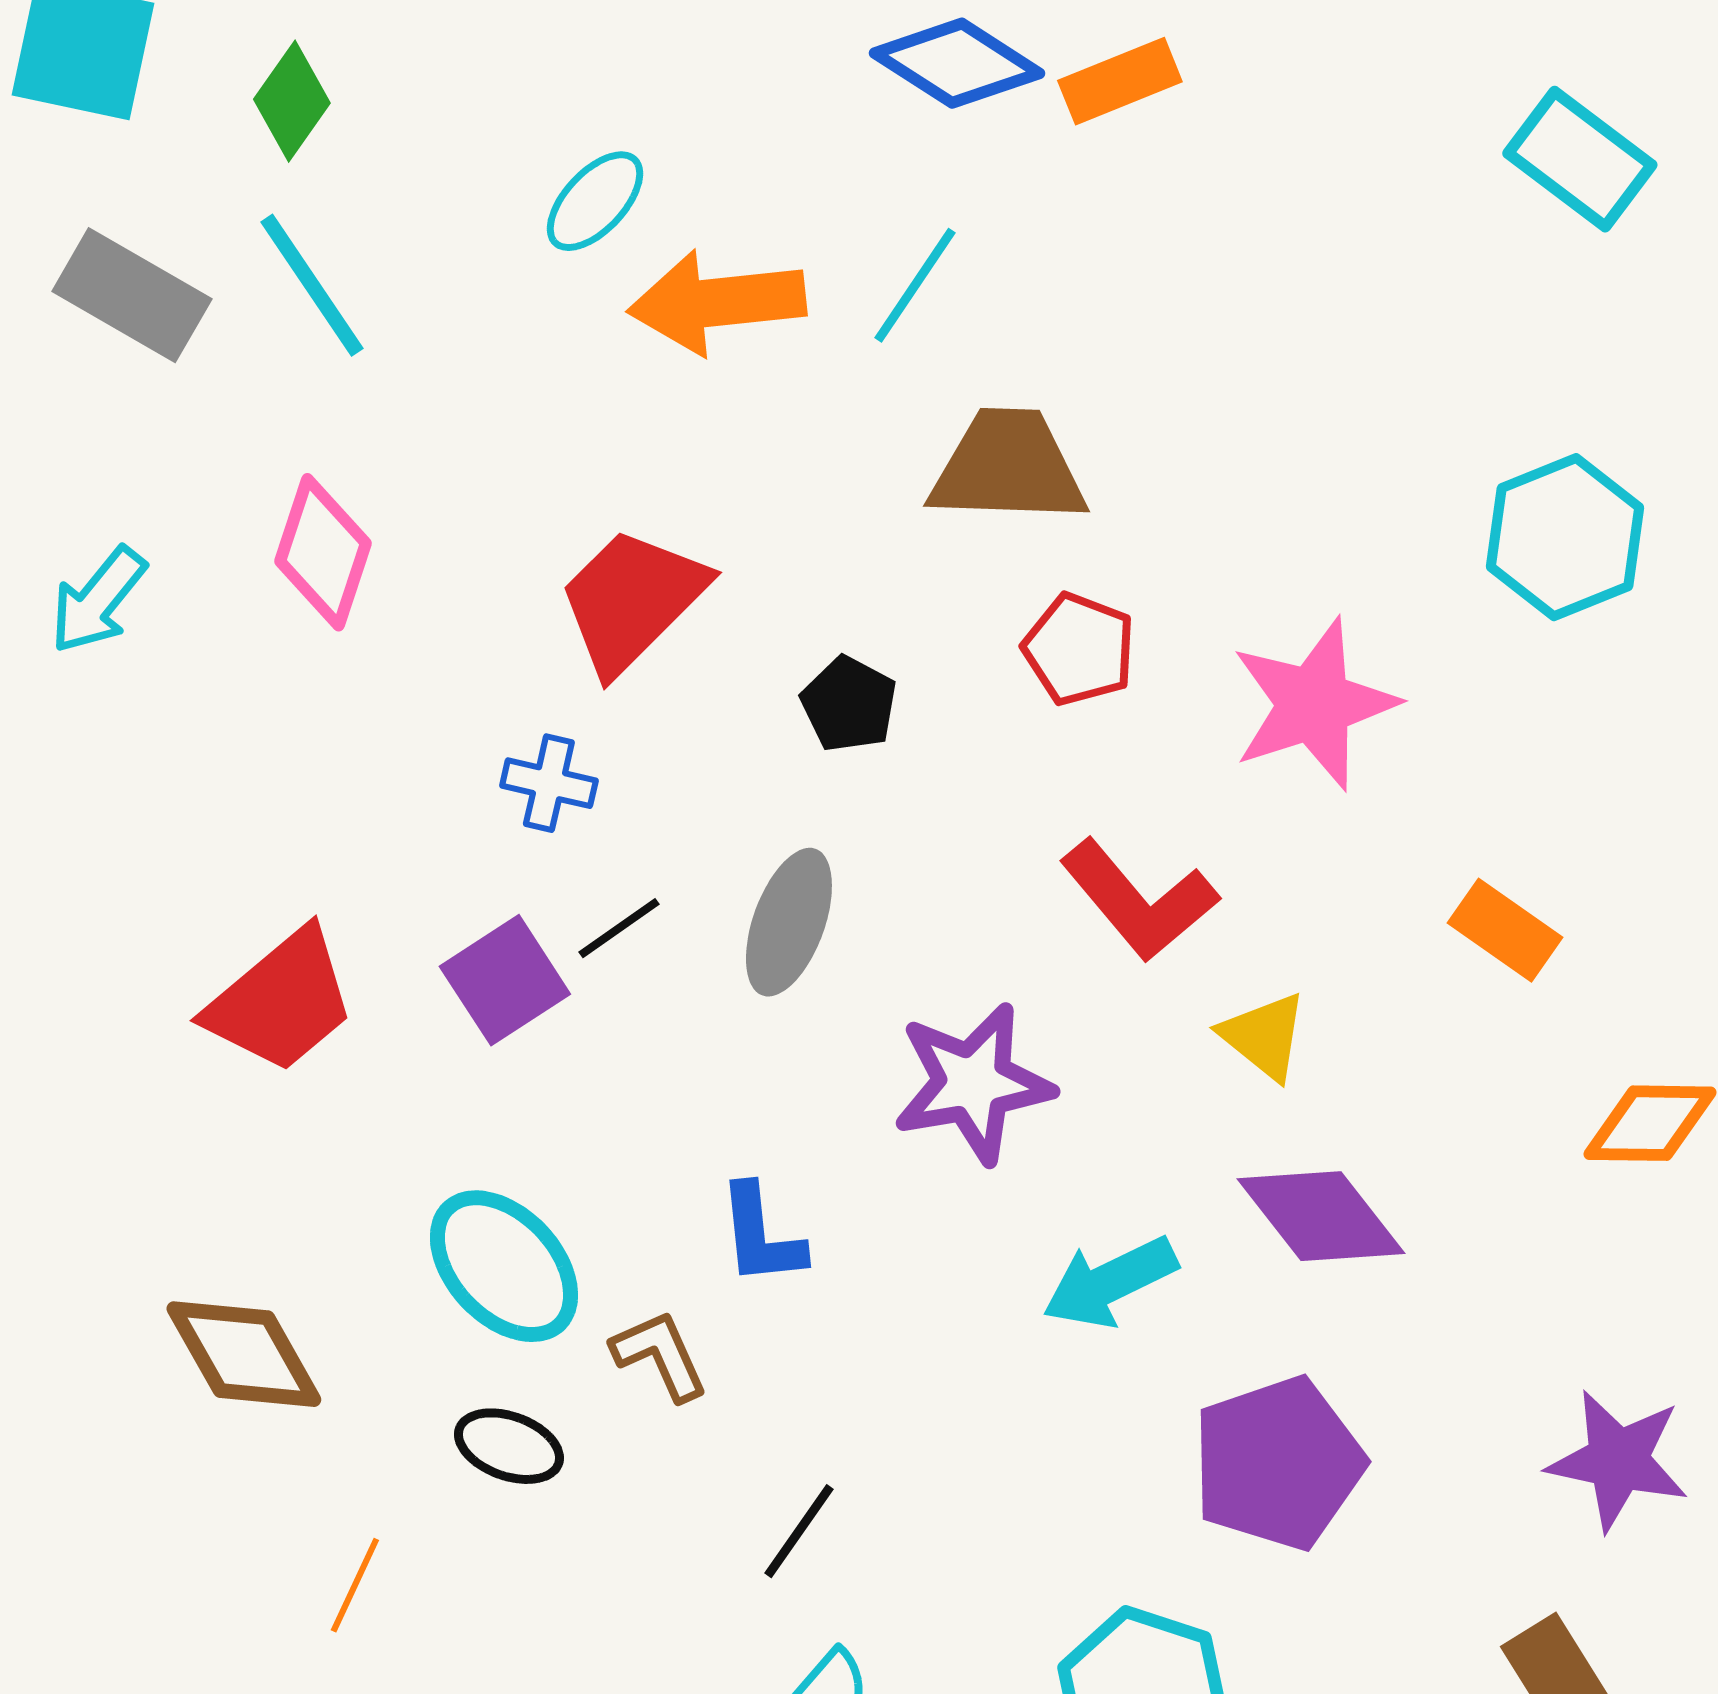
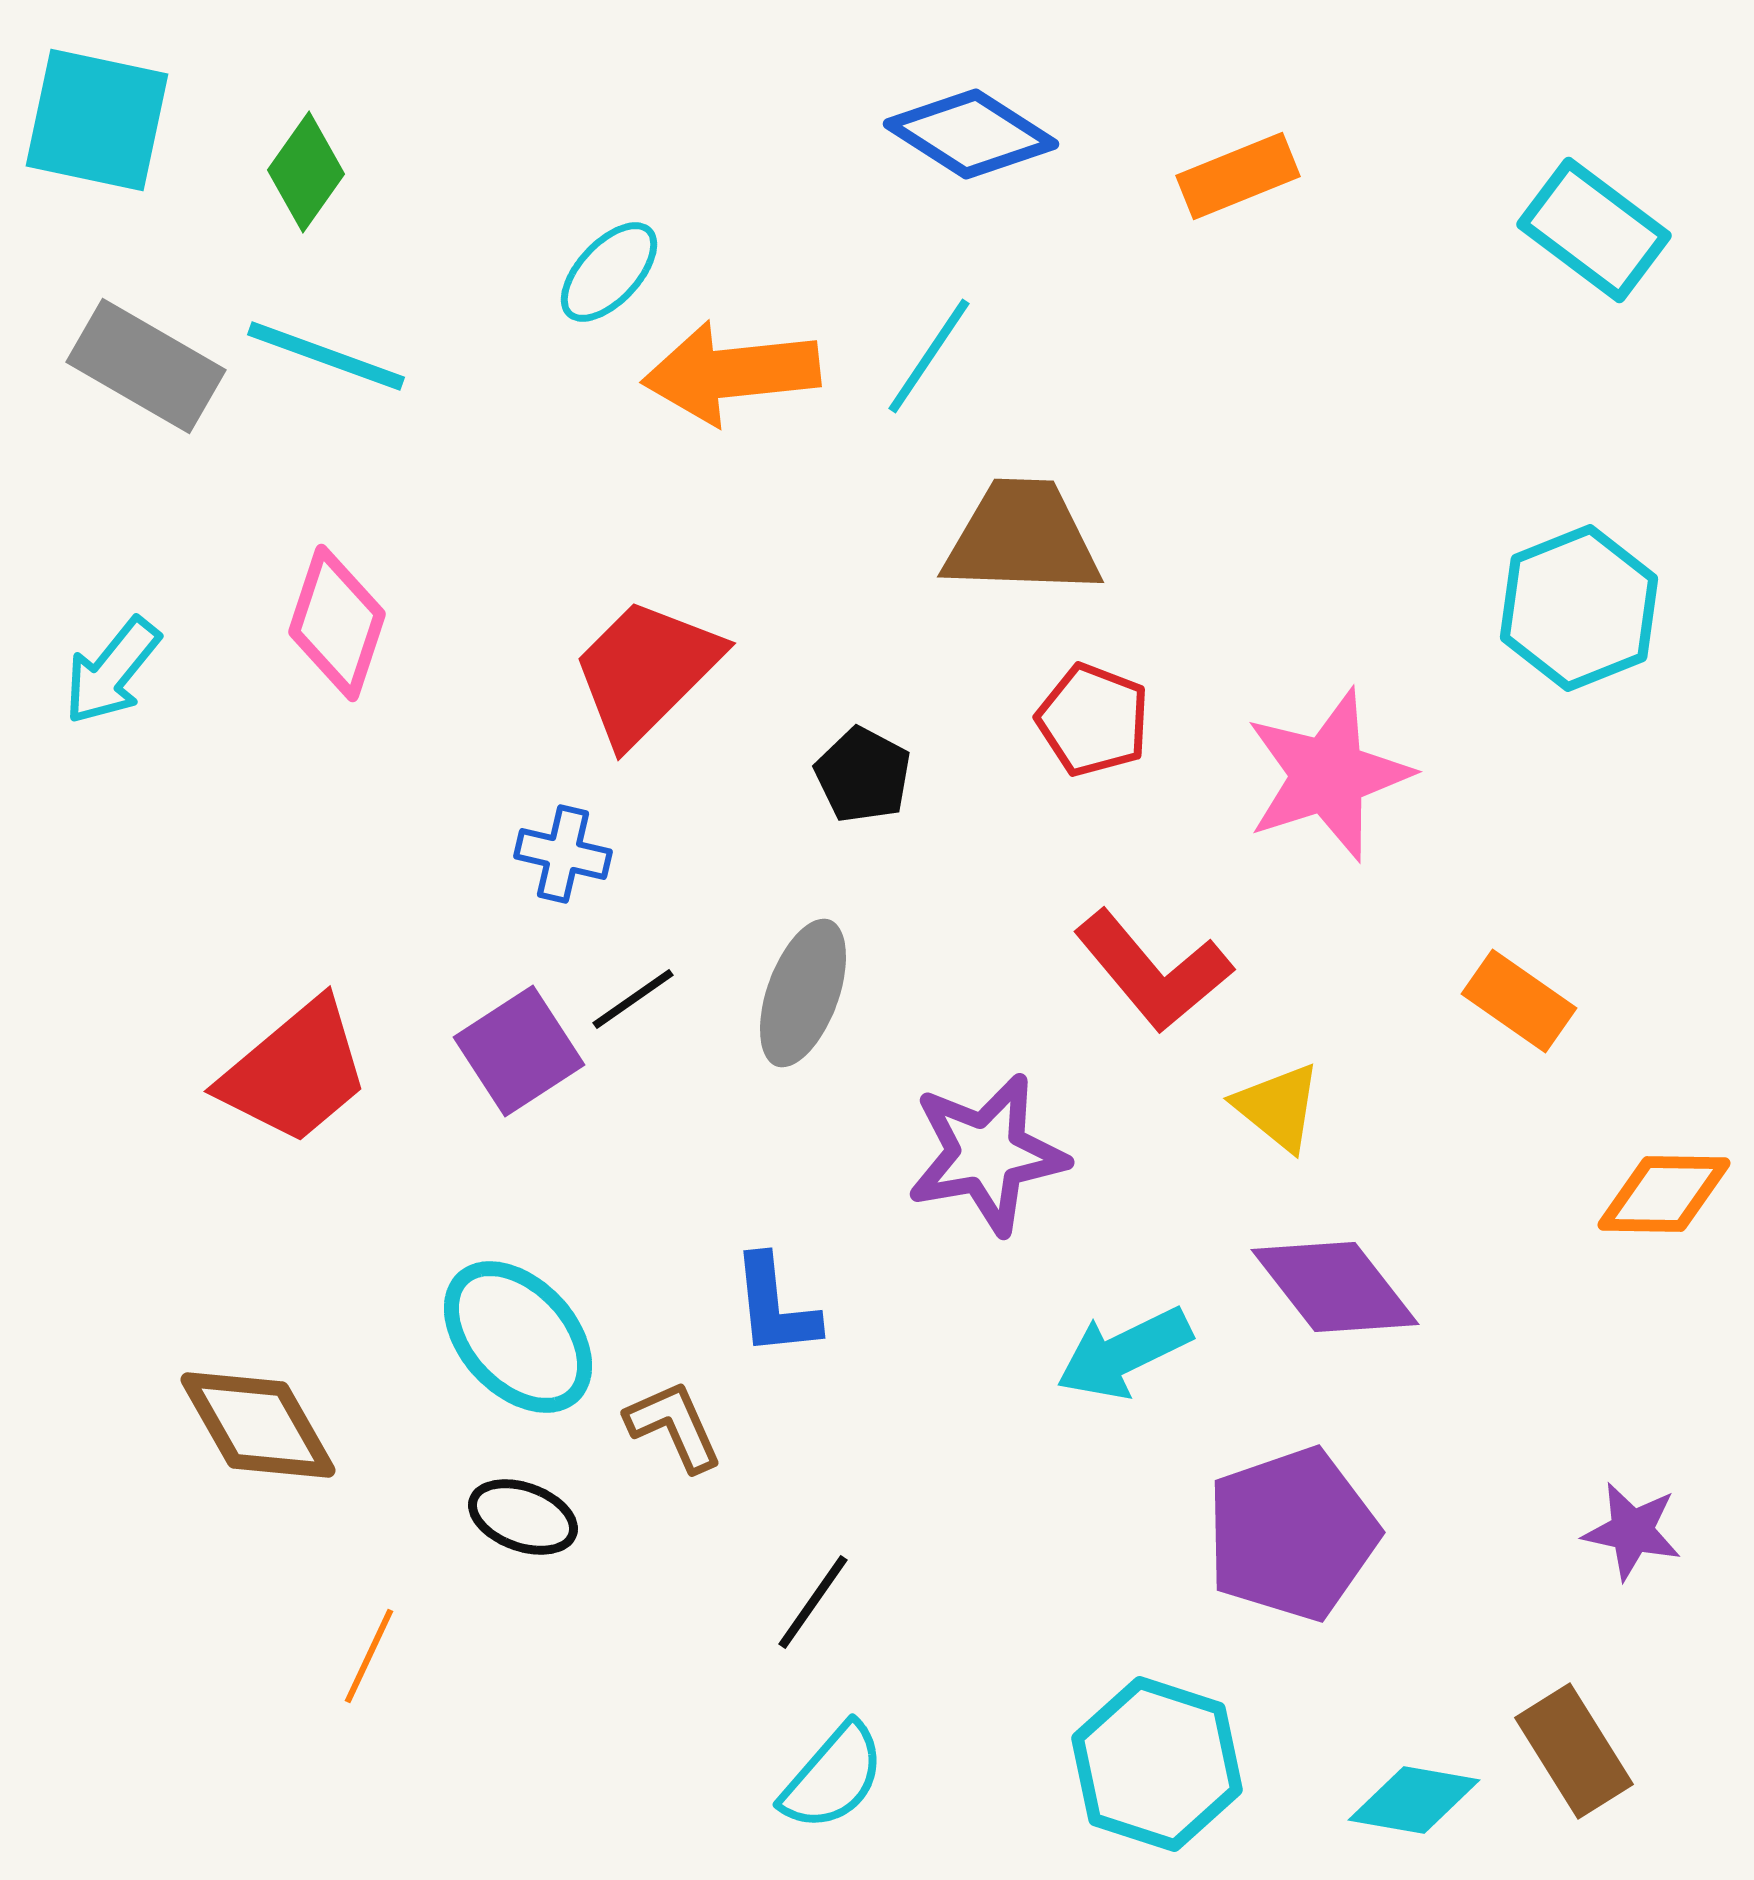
orange rectangle: (1120, 81) -> (1238, 176), moved
cyan line: (312, 285) -> (326, 356), turned -36
purple star: (1618, 1460) -> (1632, 1531), size x0.7

